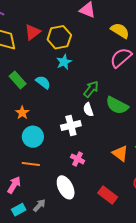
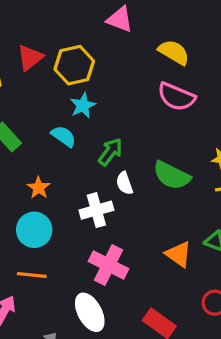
pink semicircle: (121, 58) -> (176, 97), turned -115
cyan semicircle: (43, 82) -> (64, 136), moved
green arrow: (91, 89) -> (110, 152), moved
orange star: (22, 113) -> (39, 188), moved
pink cross: (78, 159) -> (109, 265), size x1.6

